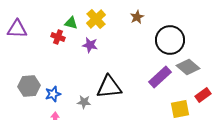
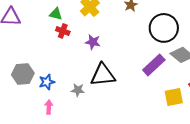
green triangle: (71, 23) -> (56, 14), moved
red cross: (58, 37) -> (63, 31), moved
purple star: (90, 45) -> (93, 42), moved

